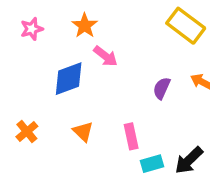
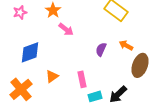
blue diamond: (69, 79) -> (30, 52), moved
orange cross: (27, 132) -> (21, 89), moved, size x1.6
orange triangle: (83, 132) -> (52, 76), turned 40

